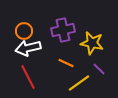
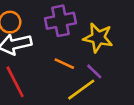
purple line: (99, 69) -> (94, 71), moved

